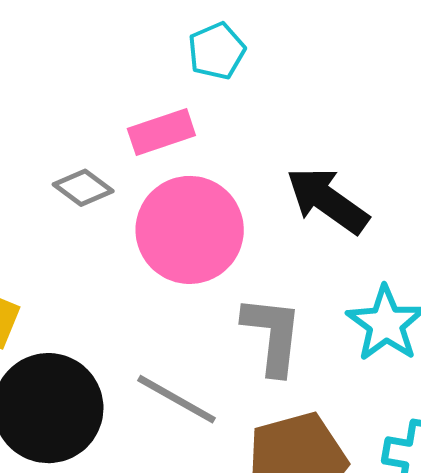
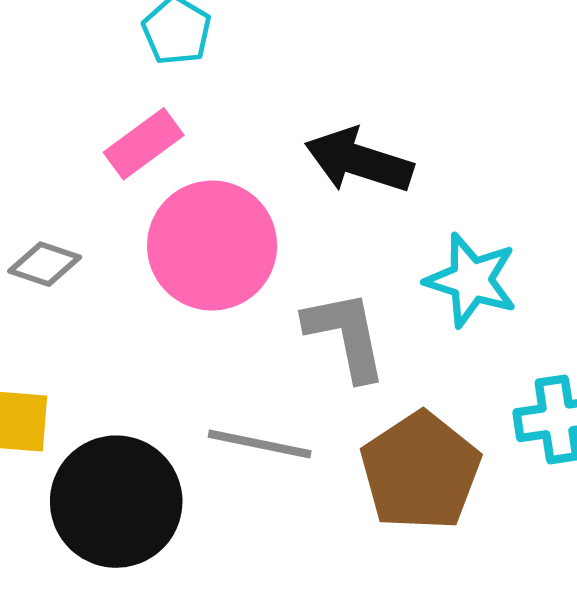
gray diamond: (83, 188) -> (45, 264), moved

